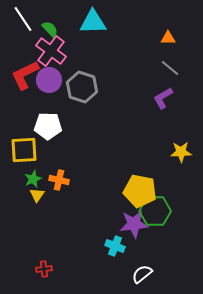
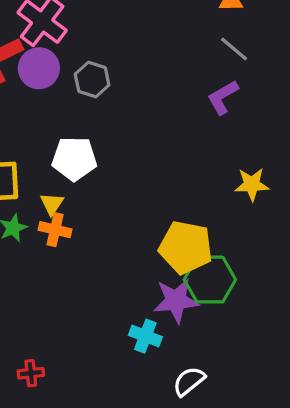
gray hexagon: (82, 87) -> (92, 80), size x0.7
white pentagon: (48, 126) -> (74, 159), moved
yellow triangle: (37, 195) -> (52, 204), moved

